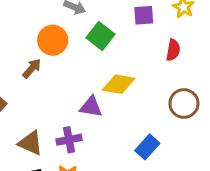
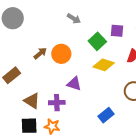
green square: (100, 36) -> (97, 41), moved
orange circle: (53, 40) -> (61, 54), moved
yellow diamond: (119, 84) -> (104, 65), moved

